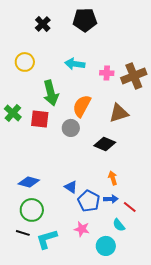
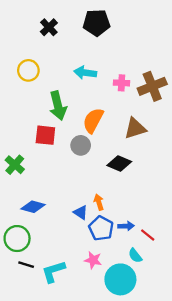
green cross: (13, 113) -> (15, 165), moved
orange arrow: (113, 178) -> (99, 202), moved
green circle: (32, 210) -> (17, 239), moved
cyan circle: (106, 246) -> (120, 279), size x1.4

